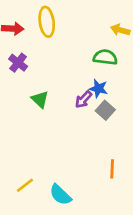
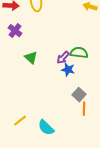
green semicircle: (105, 57) -> (79, 53), moved
blue star: (98, 89) -> (68, 70), moved
gray square: (105, 110) -> (79, 95), moved

